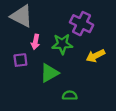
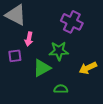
green star: (62, 44) -> (59, 51), moved
yellow arrow: (95, 56) -> (88, 68), moved

